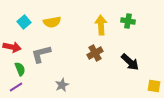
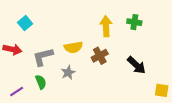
yellow semicircle: (52, 22) -> (73, 47), moved
green semicircle: (20, 69) -> (41, 82), moved
gray star: (62, 85) -> (68, 73), moved

